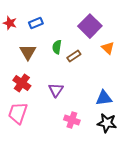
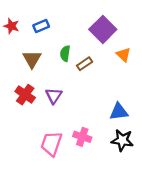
purple triangle: (56, 90) -> (54, 96), moved
pink trapezoid: (18, 113) -> (51, 144), moved

